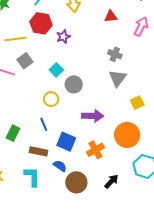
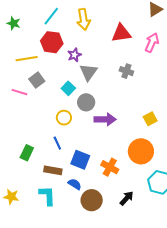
red triangle: (111, 16) -> (121, 33), size x1.5
gray triangle: (118, 78) -> (88, 72), moved
purple arrow: (93, 116) -> (105, 119), moved
orange cross: (96, 150) -> (110, 167), turned -30

